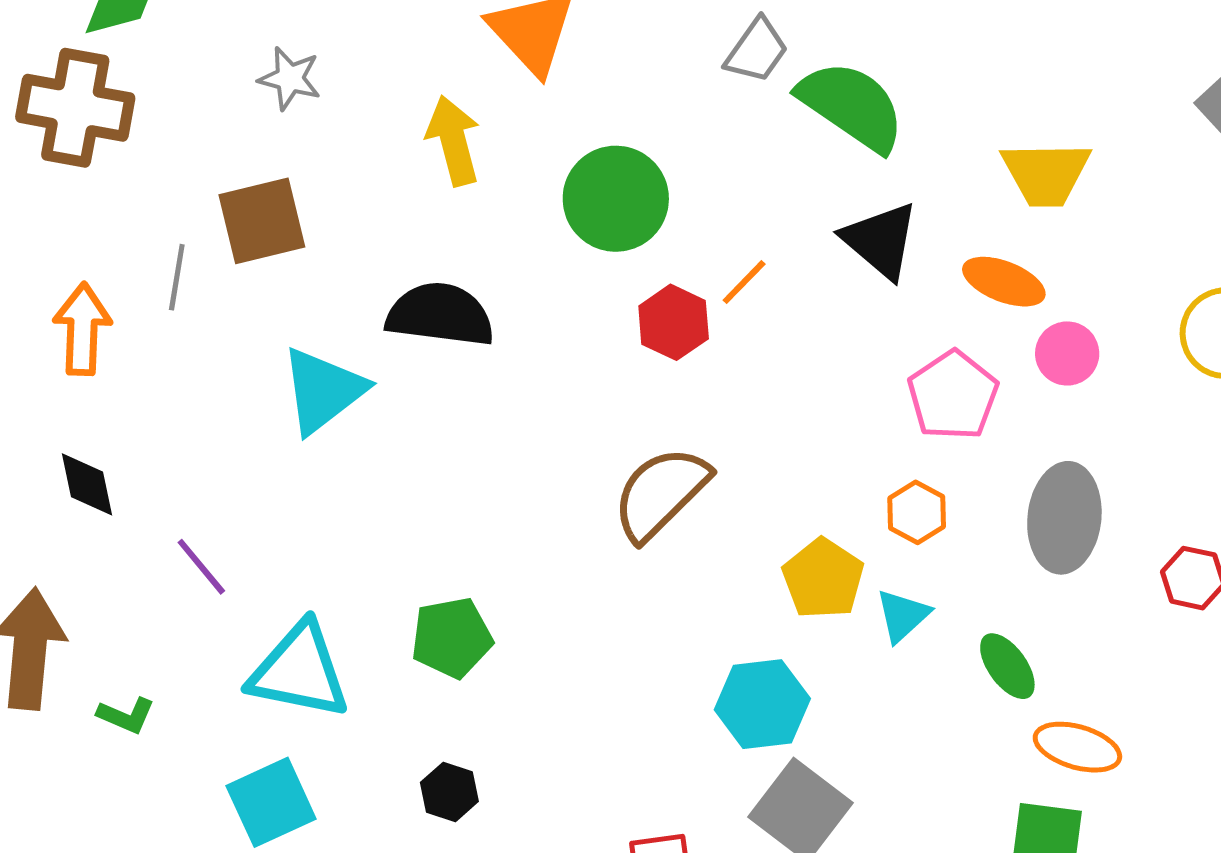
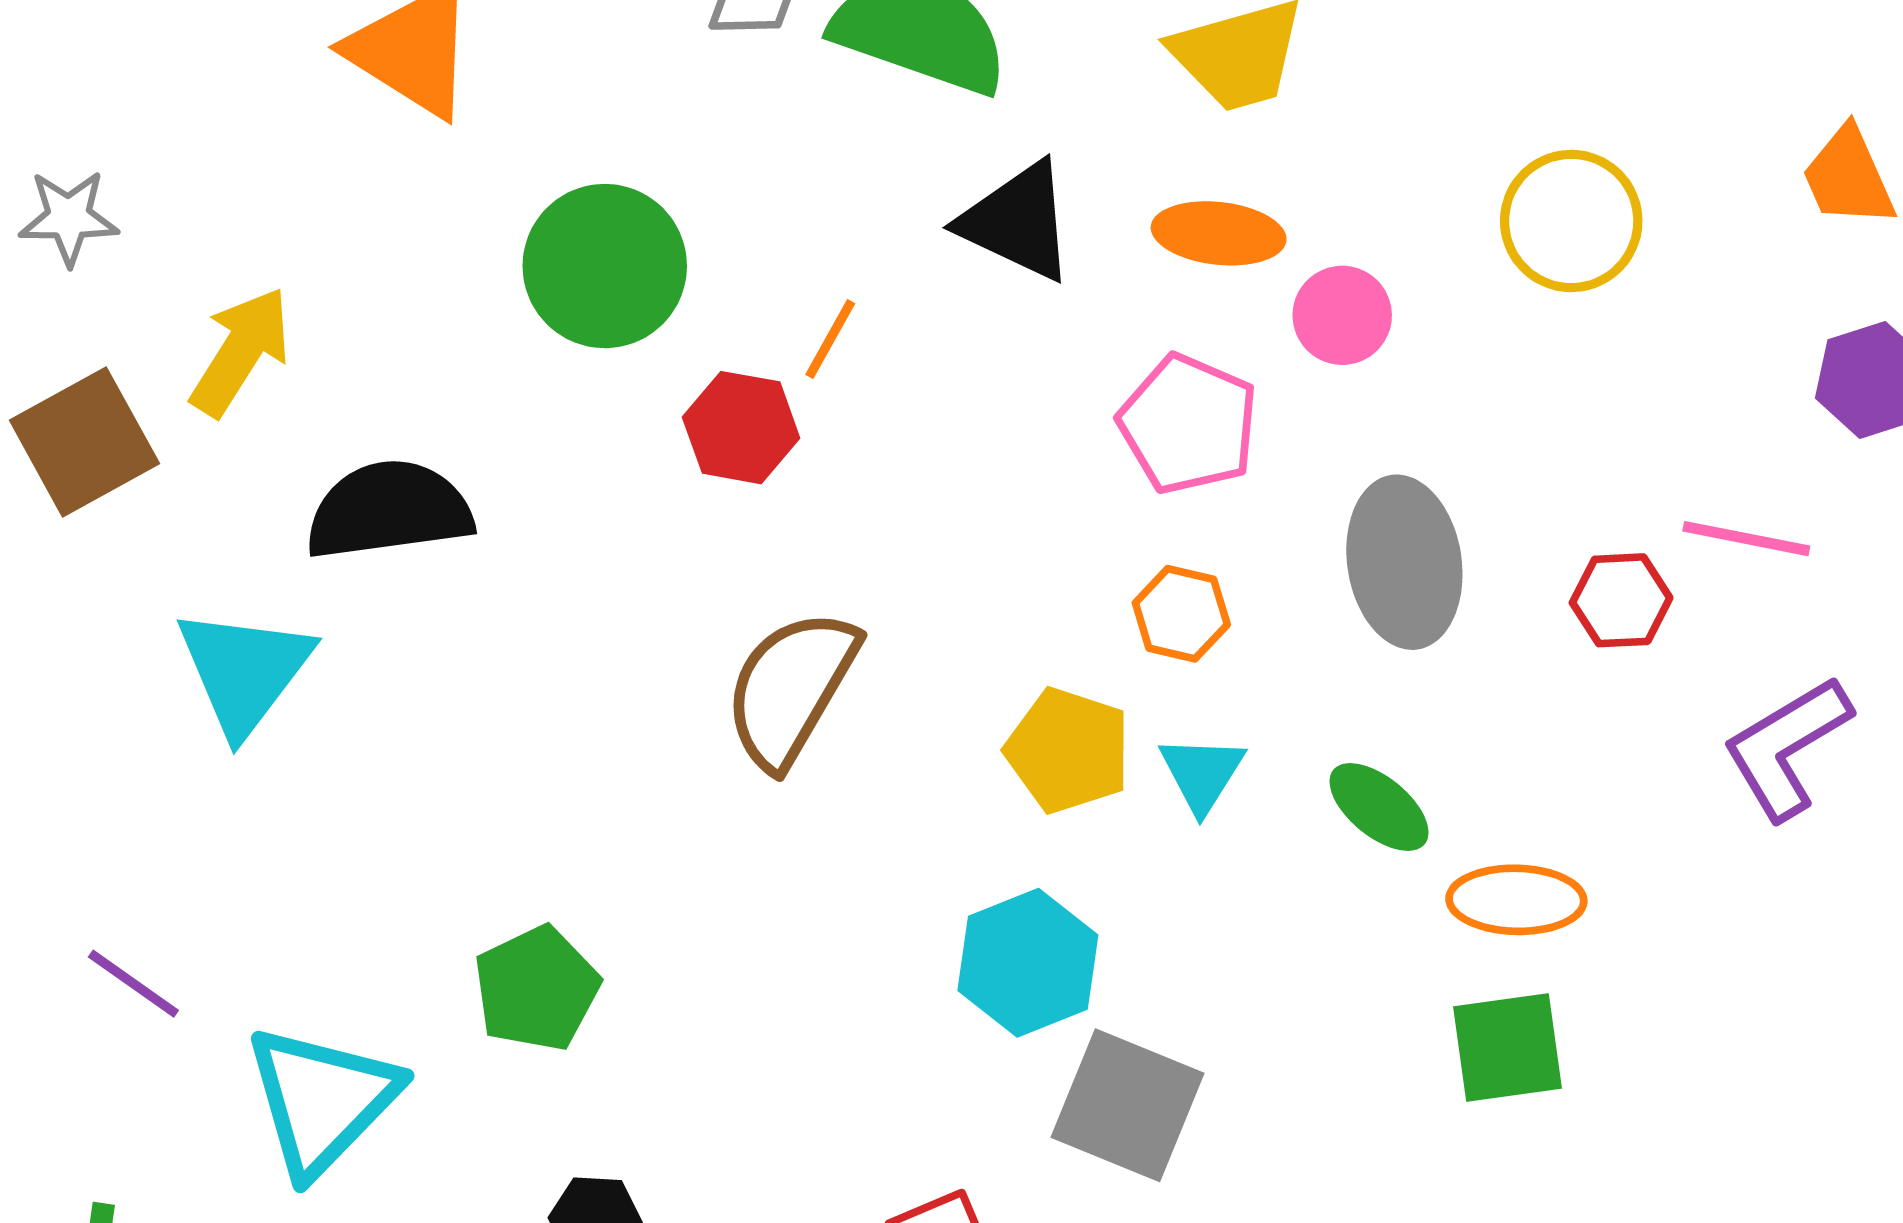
yellow arrow: (453, 141) -> (241, 352), moved, turned 62
cyan triangle: (299, 671) -> (322, 1100), turned -42

